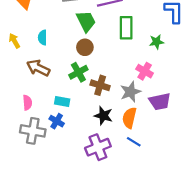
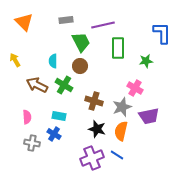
cyan semicircle: (43, 38) -> (53, 61), moved
green cross: (78, 72) -> (64, 85), moved, turned -30
gray cross: (33, 131) -> (32, 143), size x0.7
blue line: (134, 142) -> (117, 155), moved

